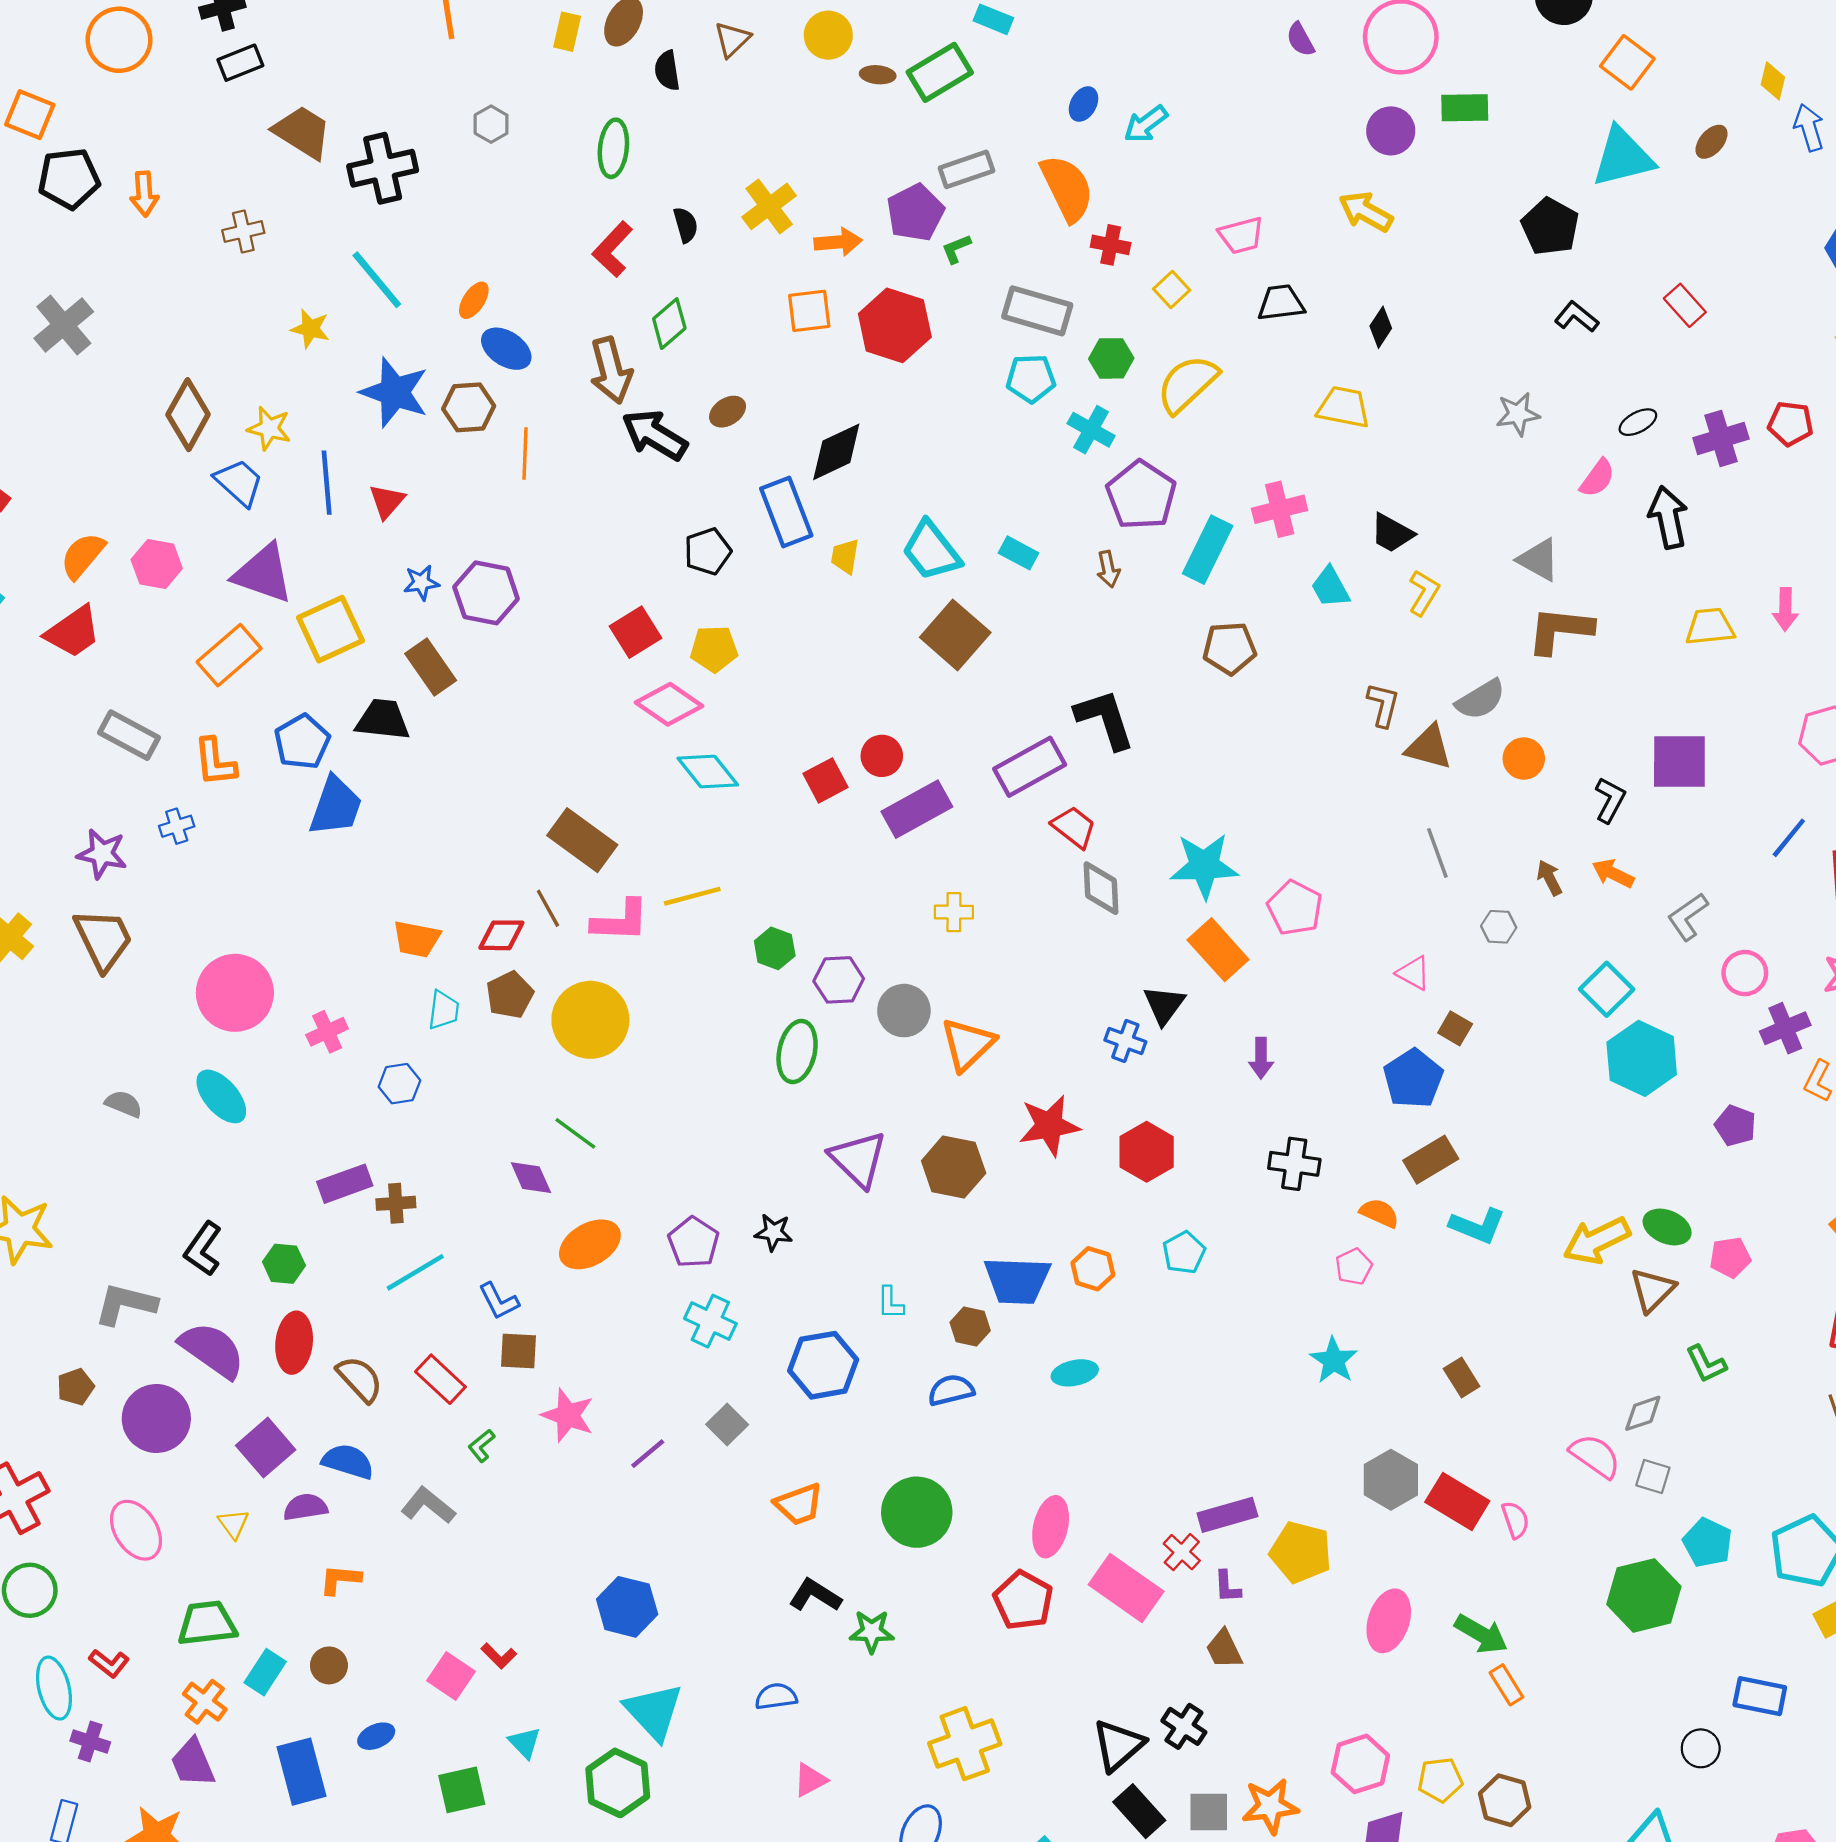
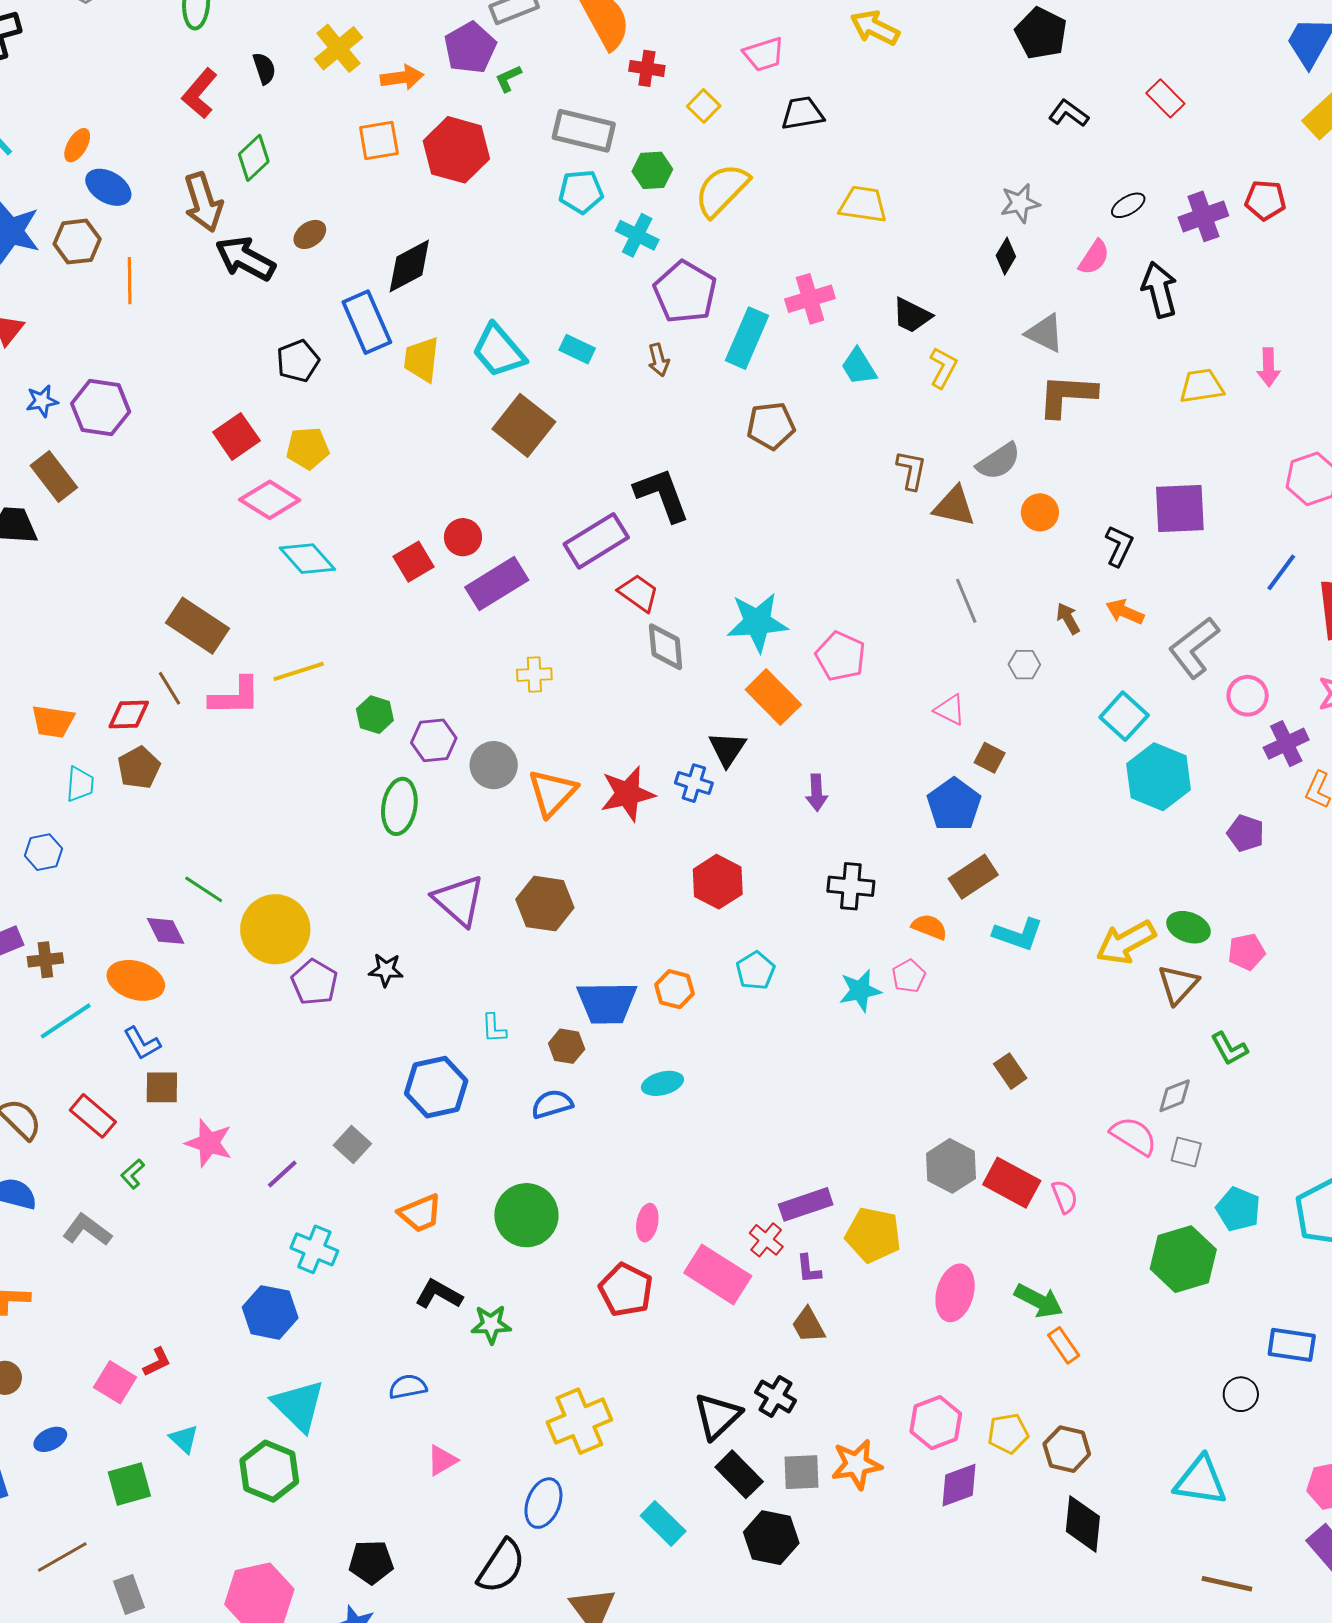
black diamond: (1381, 327) -> (1006, 256), moved
yellow trapezoid: (845, 556) -> (422, 360), size x1.4
gray L-shape: (1688, 917) -> (1194, 647), size x1.4
yellow circle: (590, 1020) -> (275, 929), moved
red star: (1049, 1126) -> (628, 794), moved
orange ellipse: (590, 1244) -> (136, 980), moved, turned 50
cyan cross: (710, 1321) -> (314, 1249), moved
cyan star: (1334, 1360) -> (860, 991), moved, turned 30
pink ellipse: (1051, 1527) -> (647, 1223), size x0.7
red L-shape: (499, 1656) -> (157, 1362), turned -68

